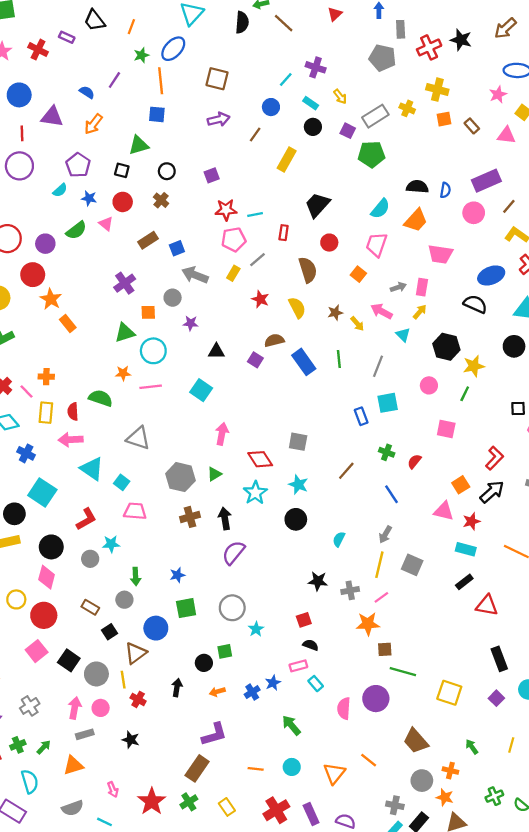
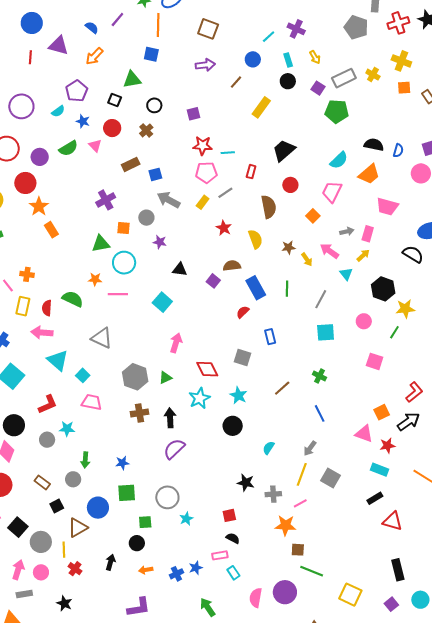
cyan rectangle: (311, 103) -> (288, 60), turned 32
purple circle: (19, 166) -> (21, 106), moved
blue rectangle: (361, 416) -> (270, 337), moved
red semicircle: (414, 461) -> (243, 312), moved
green square: (225, 651) -> (145, 522), moved

